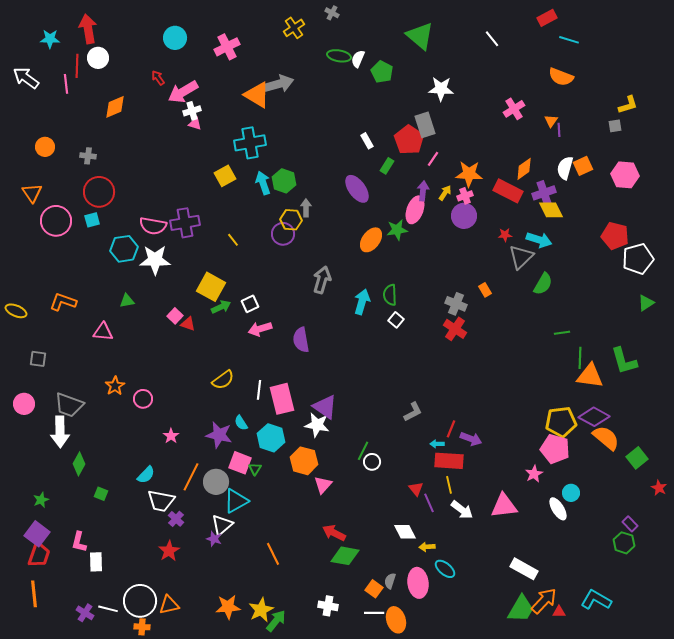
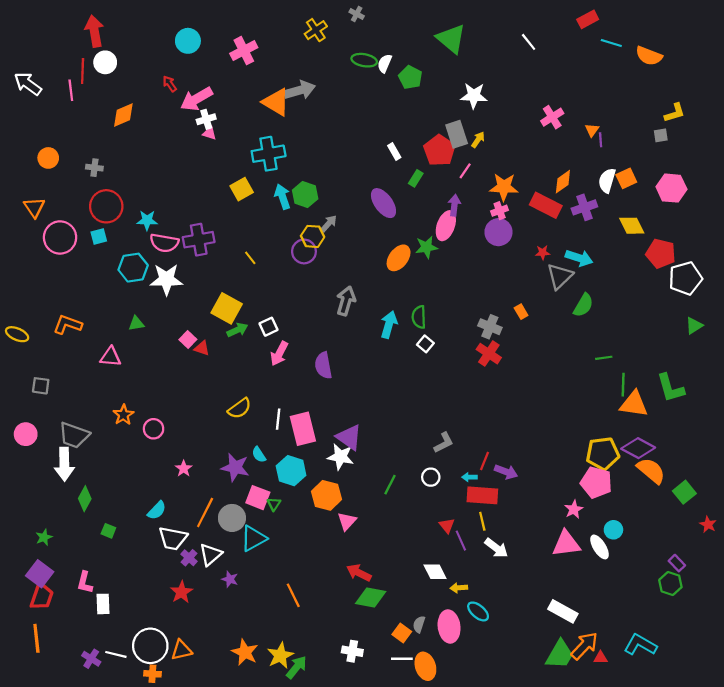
cyan star: (50, 39) -> (147, 220), moved
orange semicircle: (561, 77) -> (649, 56), moved
yellow arrow: (445, 193) -> (478, 140), moved
gray arrow: (306, 208) -> (329, 224), turned 42
yellow diamond: (551, 210) -> (632, 226), moved
pink arrow: (260, 329) -> (279, 354), turned -45
white circle: (372, 462) -> (431, 477), moved
pink triangle: (504, 506) -> (566, 544), moved
white triangle: (222, 525) -> (210, 554), moved
orange star: (228, 607) -> (245, 652), turned 30

